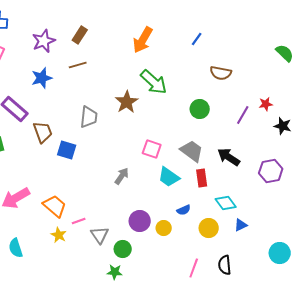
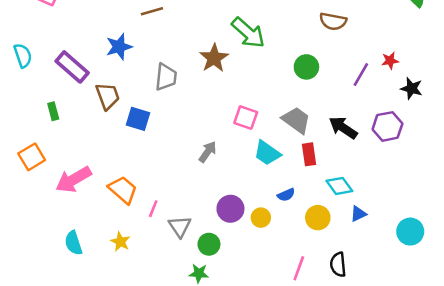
blue star: (42, 78) -> (119, 47), moved
purple hexagon: (271, 171) -> (387, 126), moved
pink line: (79, 221) -> (153, 209), turned -48
yellow star: (59, 235) -> (120, 242), moved
cyan circle: (280, 253) -> (410, 232), moved

